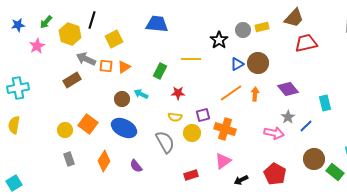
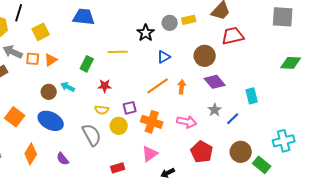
brown circle: (258, 63) -> (205, 56), moved
pink arrow: (274, 133) -> (187, 122), moved
red pentagon: (275, 174) -> (202, 152), moved

